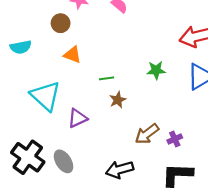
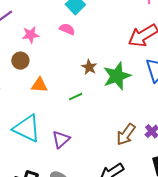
green star: (156, 70) -> (117, 76), size x1.6
brown star: (118, 100) -> (89, 67), moved

